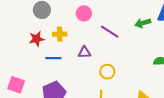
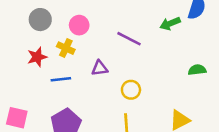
pink circle: (84, 13) -> (79, 25), moved
yellow cross: (60, 34) -> (66, 48), turned 32

